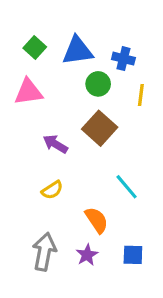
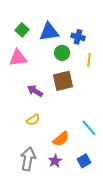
brown square: (100, 128) -> (63, 81), turned 35
cyan line: (127, 187) -> (89, 128), moved
orange semicircle: (97, 220) -> (61, 139), turned 84
blue square: (133, 255) -> (84, 161), turned -32

